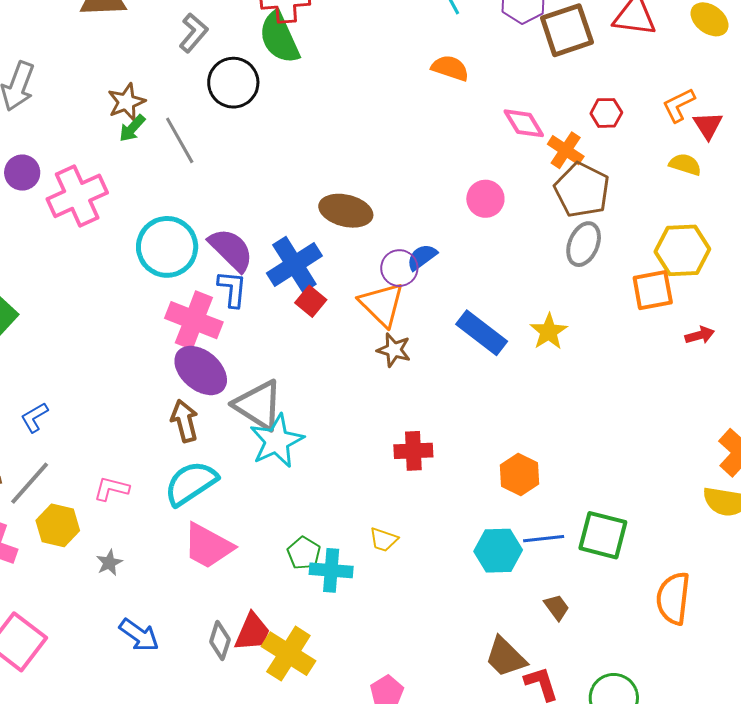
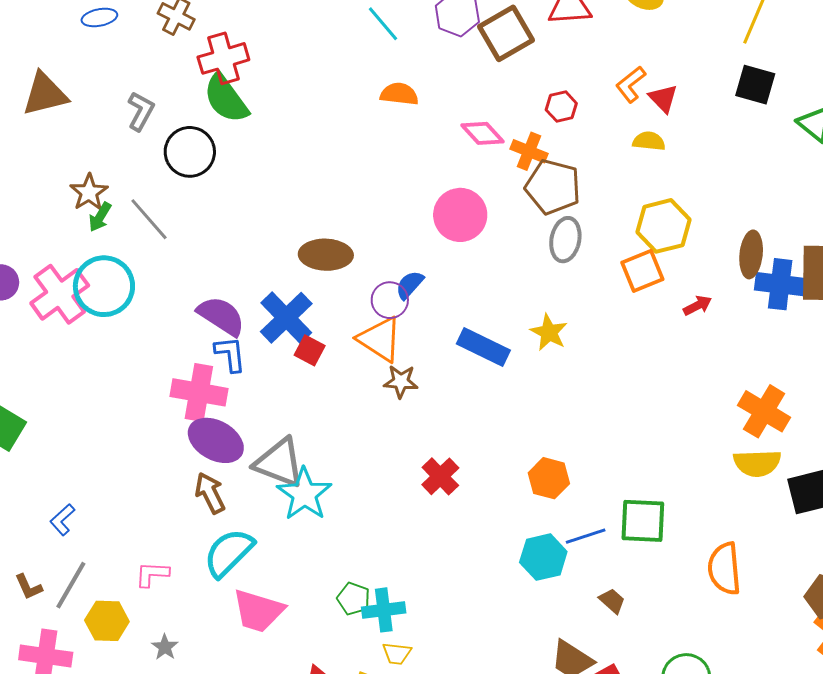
pink circle: (485, 199) -> (460, 215), size x1.4
cyan circle: (167, 247) -> (104, 286), moved
red cross: (413, 451) -> (440, 476), turned -30
yellow trapezoid: (383, 540) -> (397, 653), moved

